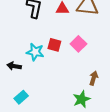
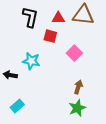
red square: (54, 45) -> (50, 36), moved
brown arrow: (94, 78) -> (78, 87), moved

